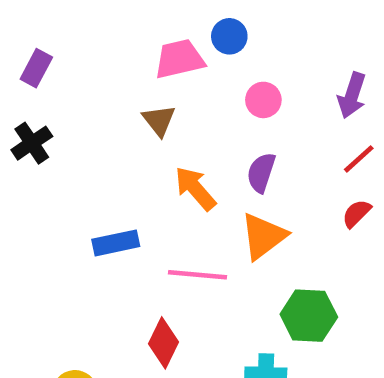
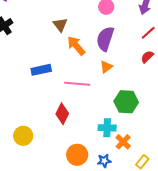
brown triangle: (159, 120) -> (60, 25), moved
purple semicircle: (261, 173) -> (105, 39), size x1.4
orange triangle: (263, 236) -> (106, 67), size x0.6

